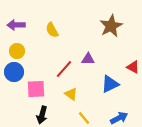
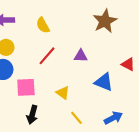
red line: (64, 69) -> (47, 56), moved
blue triangle: (110, 84) -> (104, 82), turned 48

